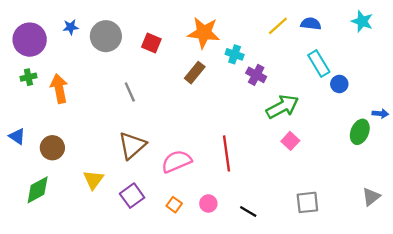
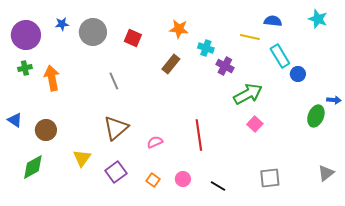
yellow line: (278, 26) -> (250, 37), moved, turned 54
orange star: (204, 33) -> (179, 29), size x0.7
pink semicircle: (176, 161) -> (155, 142), size x0.6

